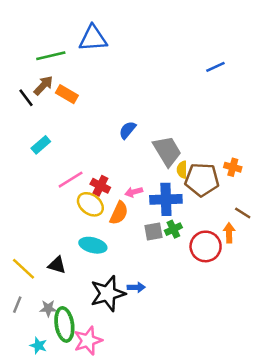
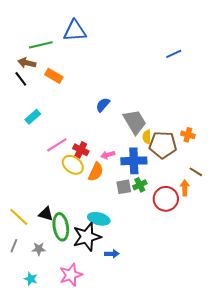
brown arrow: (43, 85) -> (27, 63), moved, turned -120
cyan ellipse: (93, 245) -> (99, 219), moved
blue arrow: (136, 287) -> (112, 254), moved
green ellipse: (64, 324) -> (61, 227), moved

